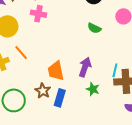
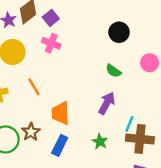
orange line: (21, 53) -> (34, 87), moved
purple arrow: (85, 67) -> (107, 103), moved
brown star: (43, 91) -> (31, 132), moved

